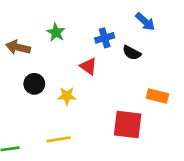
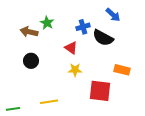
brown arrow: (18, 47) -> (29, 32), moved
black semicircle: (132, 53) -> (103, 38), size x1.5
yellow star: (67, 96) -> (75, 70), moved

